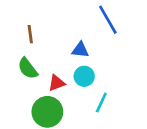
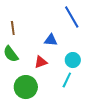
cyan circle: (84, 76) -> (73, 60), moved
red triangle: (57, 83) -> (41, 62), moved

